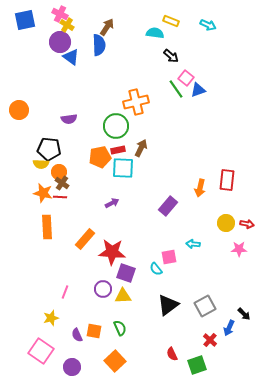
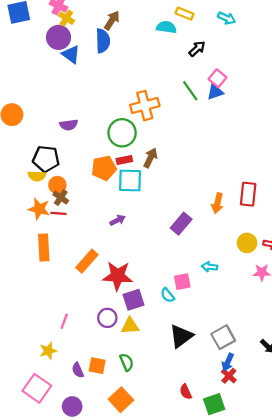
black arrow: (171, 56) -> (197, 49), moved, turned -84
pink square: (186, 78) -> (217, 78), moved
purple square: (126, 273) -> (133, 300), turned -36
blue arrow: (229, 328) -> (228, 362), moved

